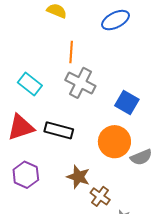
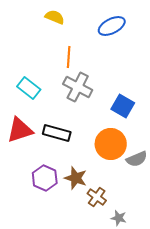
purple hexagon: (26, 175) -> (45, 178), moved

